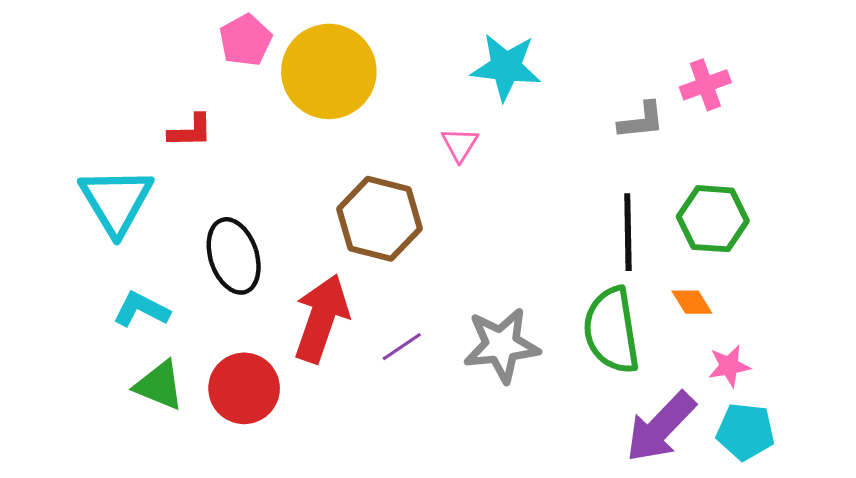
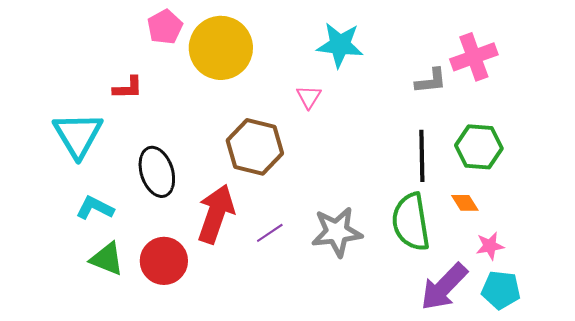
pink cross: (705, 85) -> (474, 57), size x1.4

